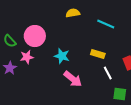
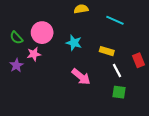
cyan star: (62, 56) -> (74, 43), moved
green square: (120, 94) -> (119, 92), moved

